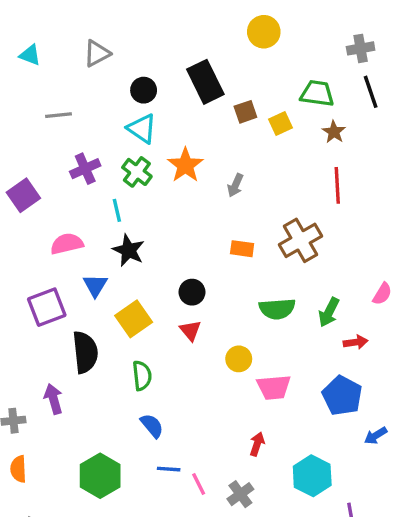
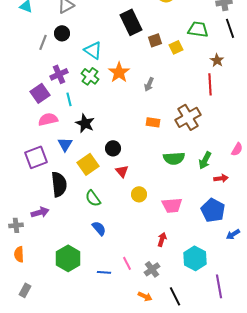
black circle: (144, 90) -> (62, 33), moved
gray line: (58, 115) -> (43, 42), turned -63
brown star: (334, 132) -> (217, 60), moved
purple square: (23, 195) -> (40, 93), moved
cyan line: (117, 210) -> (69, 99), moved
black circle: (192, 292) -> (113, 148), moved
yellow circle: (239, 359) -> (139, 194), moved
green semicircle: (142, 376) -> (93, 198), turned 150
purple arrow: (53, 399) -> (40, 212), turned 90
blue line: (169, 469) -> (104, 272), moved

